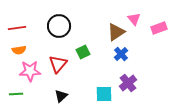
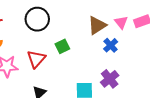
pink triangle: (134, 19) -> (121, 22), moved
blue cross: (121, 54) -> (111, 45), moved

